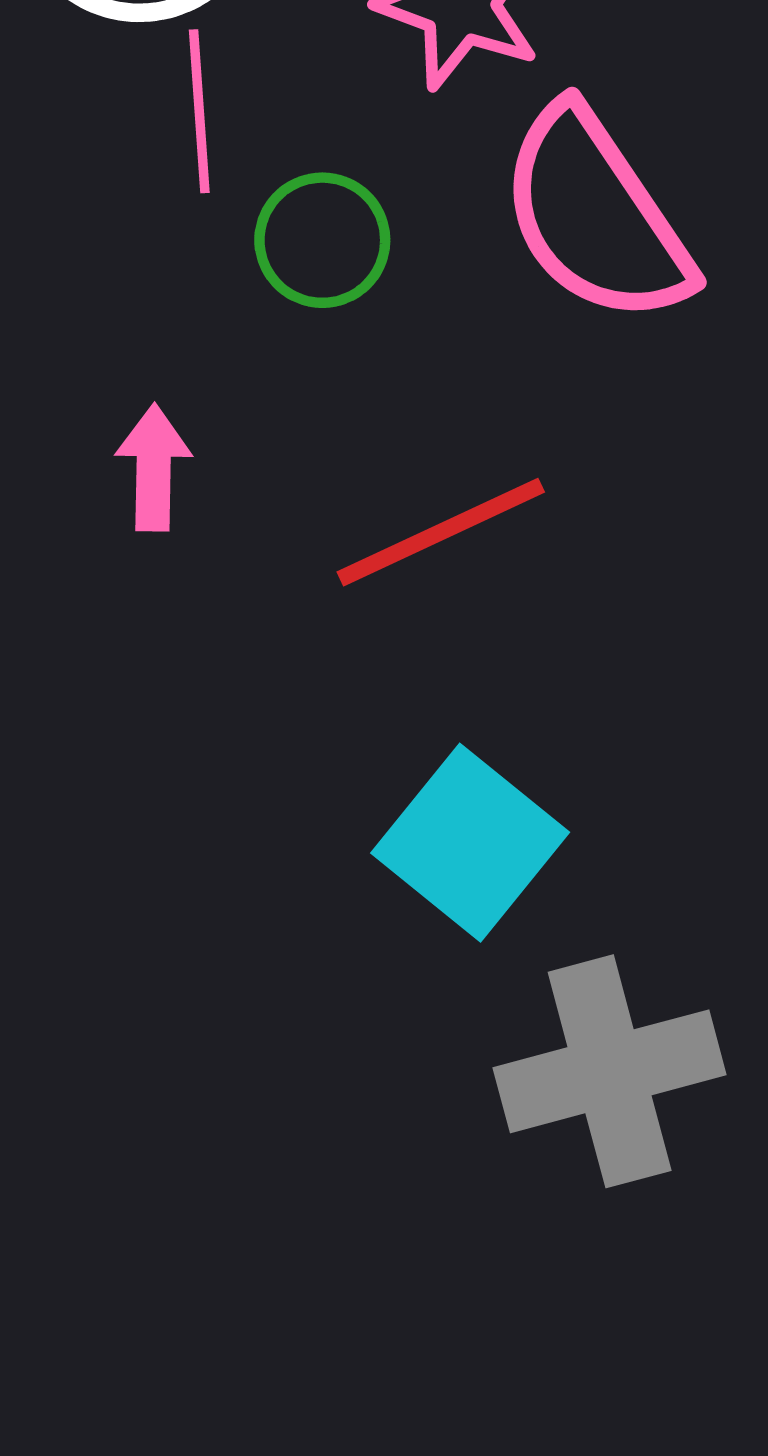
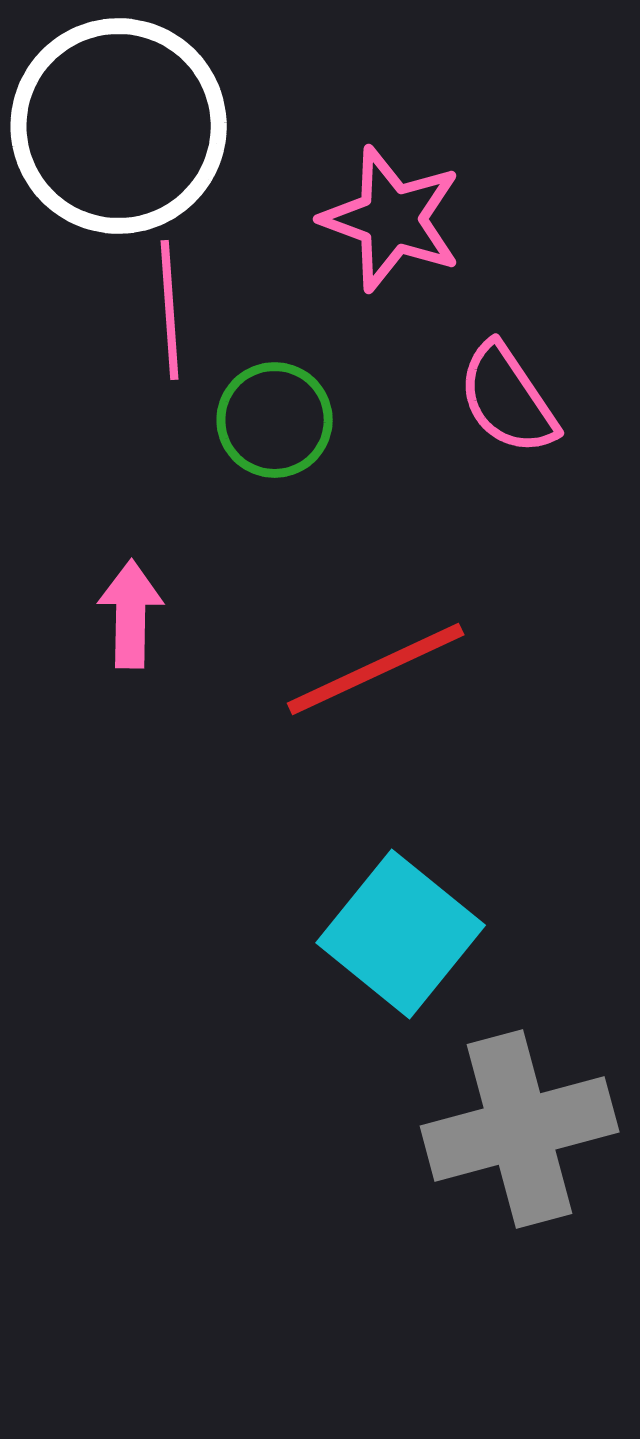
pink semicircle: (595, 216) -> (508, 399), size x0.6

